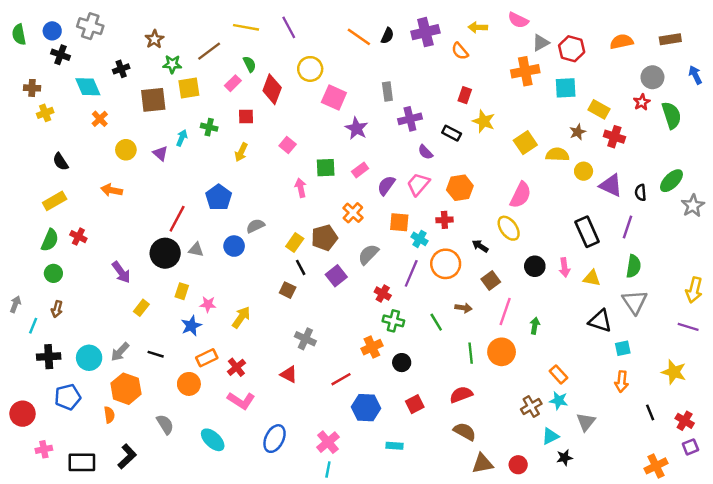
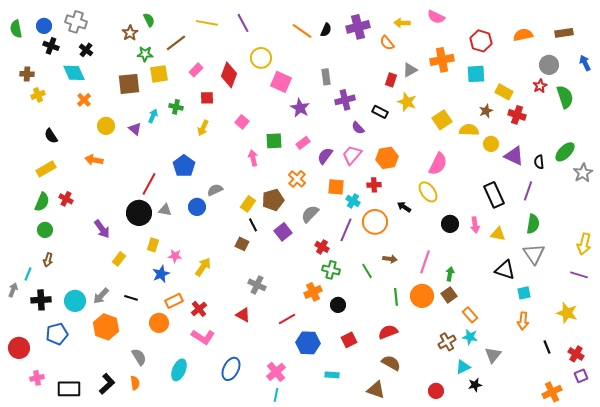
gray triangle: (541, 43) -> (410, 70), moved
green semicircle: (250, 64) -> (149, 20), moved
black cross: (121, 69) -> (86, 50), moved, turned -32
brown square: (491, 281) -> (449, 295), moved
gray arrow: (15, 304) -> (13, 290), moved
orange semicircle: (109, 415) -> (135, 383), moved
cyan ellipse: (213, 440) -> (179, 370), turned 70
brown triangle: (482, 464) -> (376, 390), moved, turned 30

